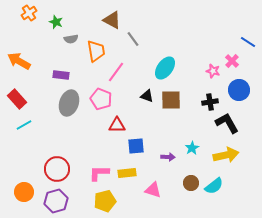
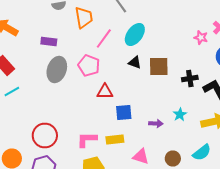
cyan ellipse: (165, 68) -> (135, 34), moved
black cross: (210, 102) -> (190, 78), moved
brown circle: (191, 183) -> (173, 158), moved

